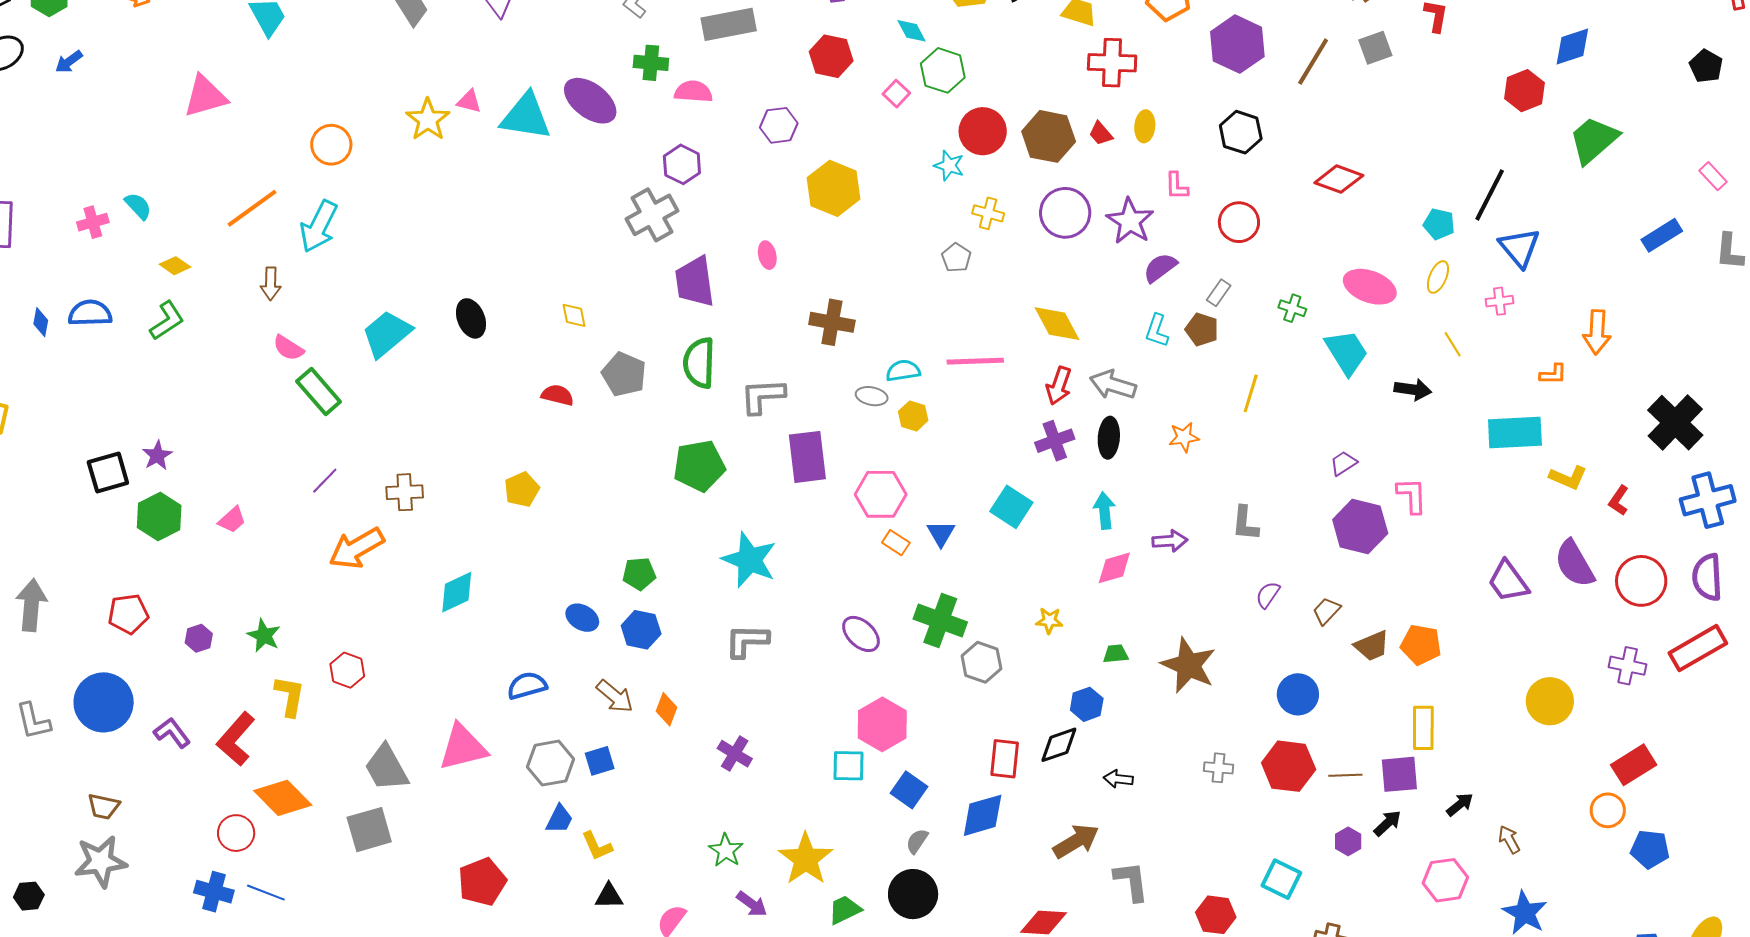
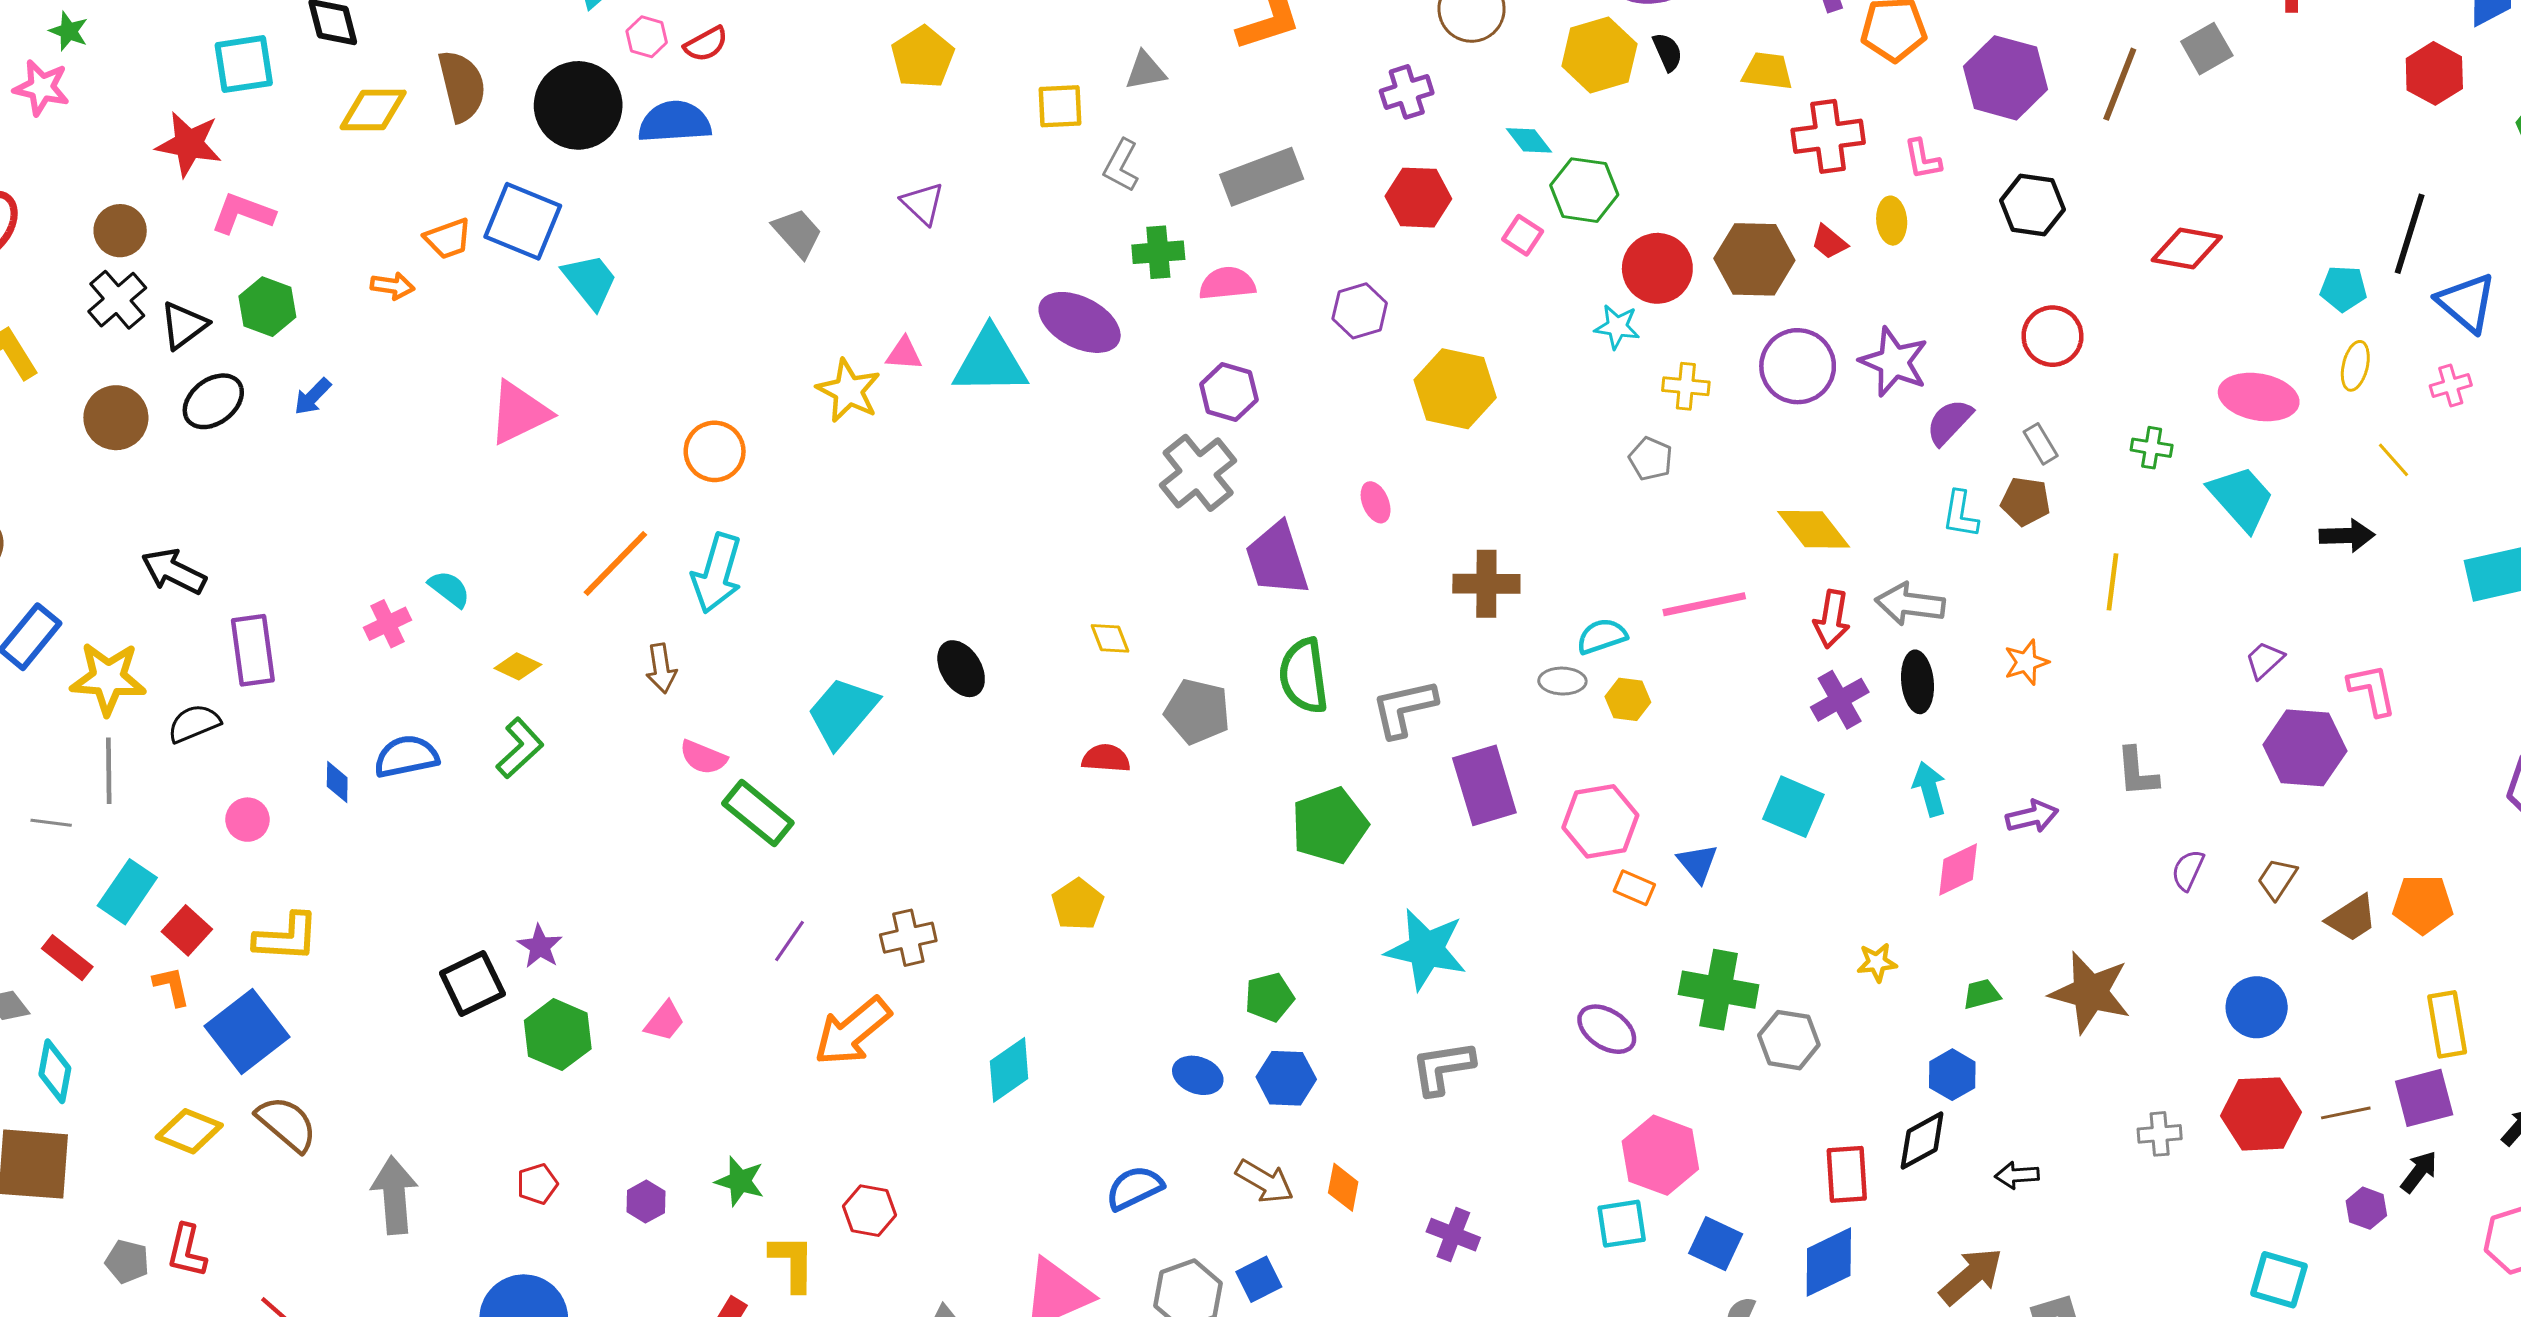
pink L-shape: (1177, 186) -> (1923, 159), moved
gray rectangle: (1219, 293) -> (2041, 444), turned -56
red pentagon: (128, 614) -> (537, 1184), size x0.7

